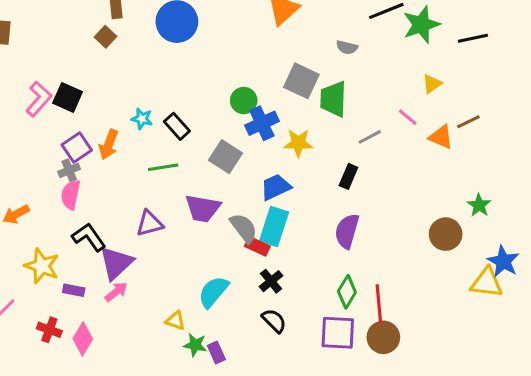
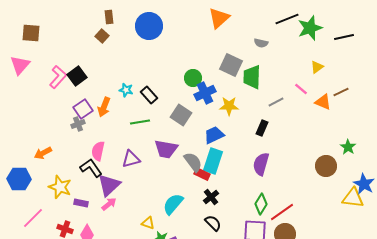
black square: (68, 97) -> (77, 76), turned 30
pink semicircle: (71, 195) -> (98, 151), moved
red line: (379, 304) -> (282, 212), turned 60

